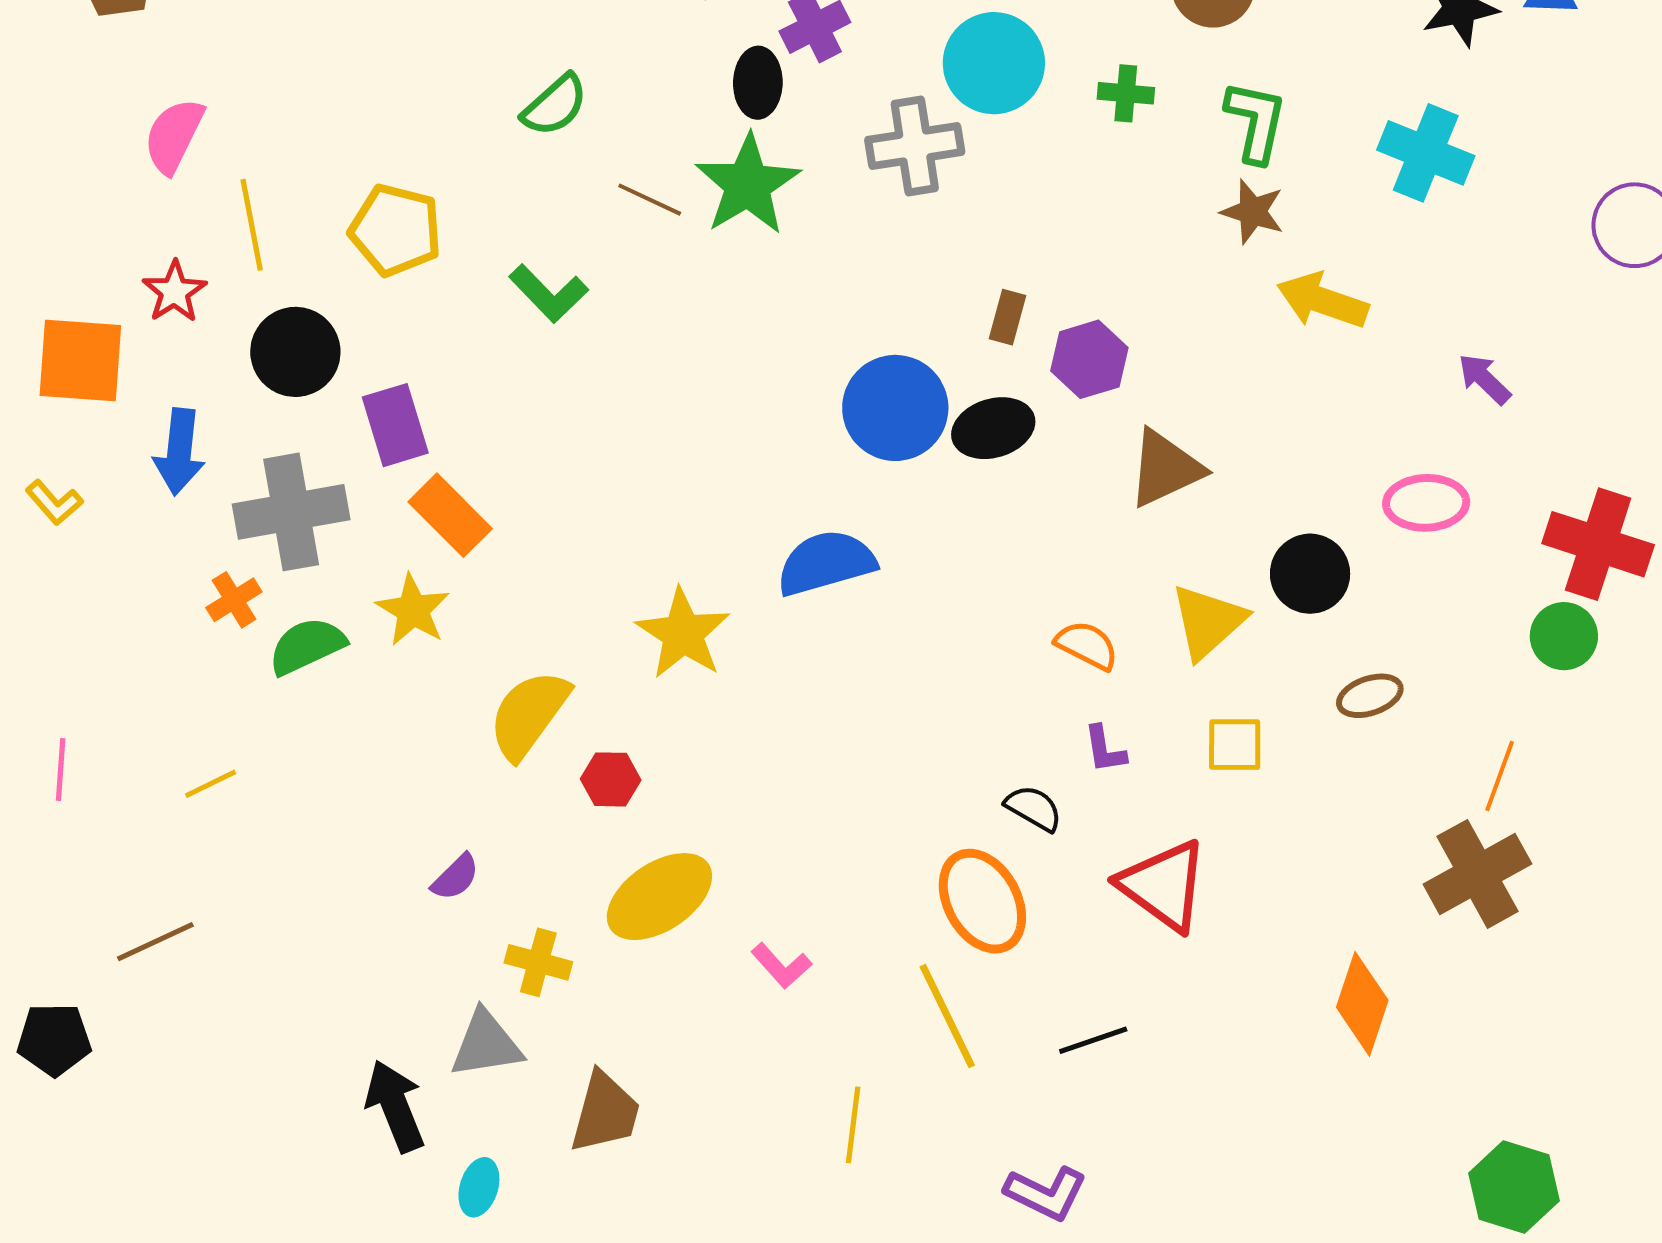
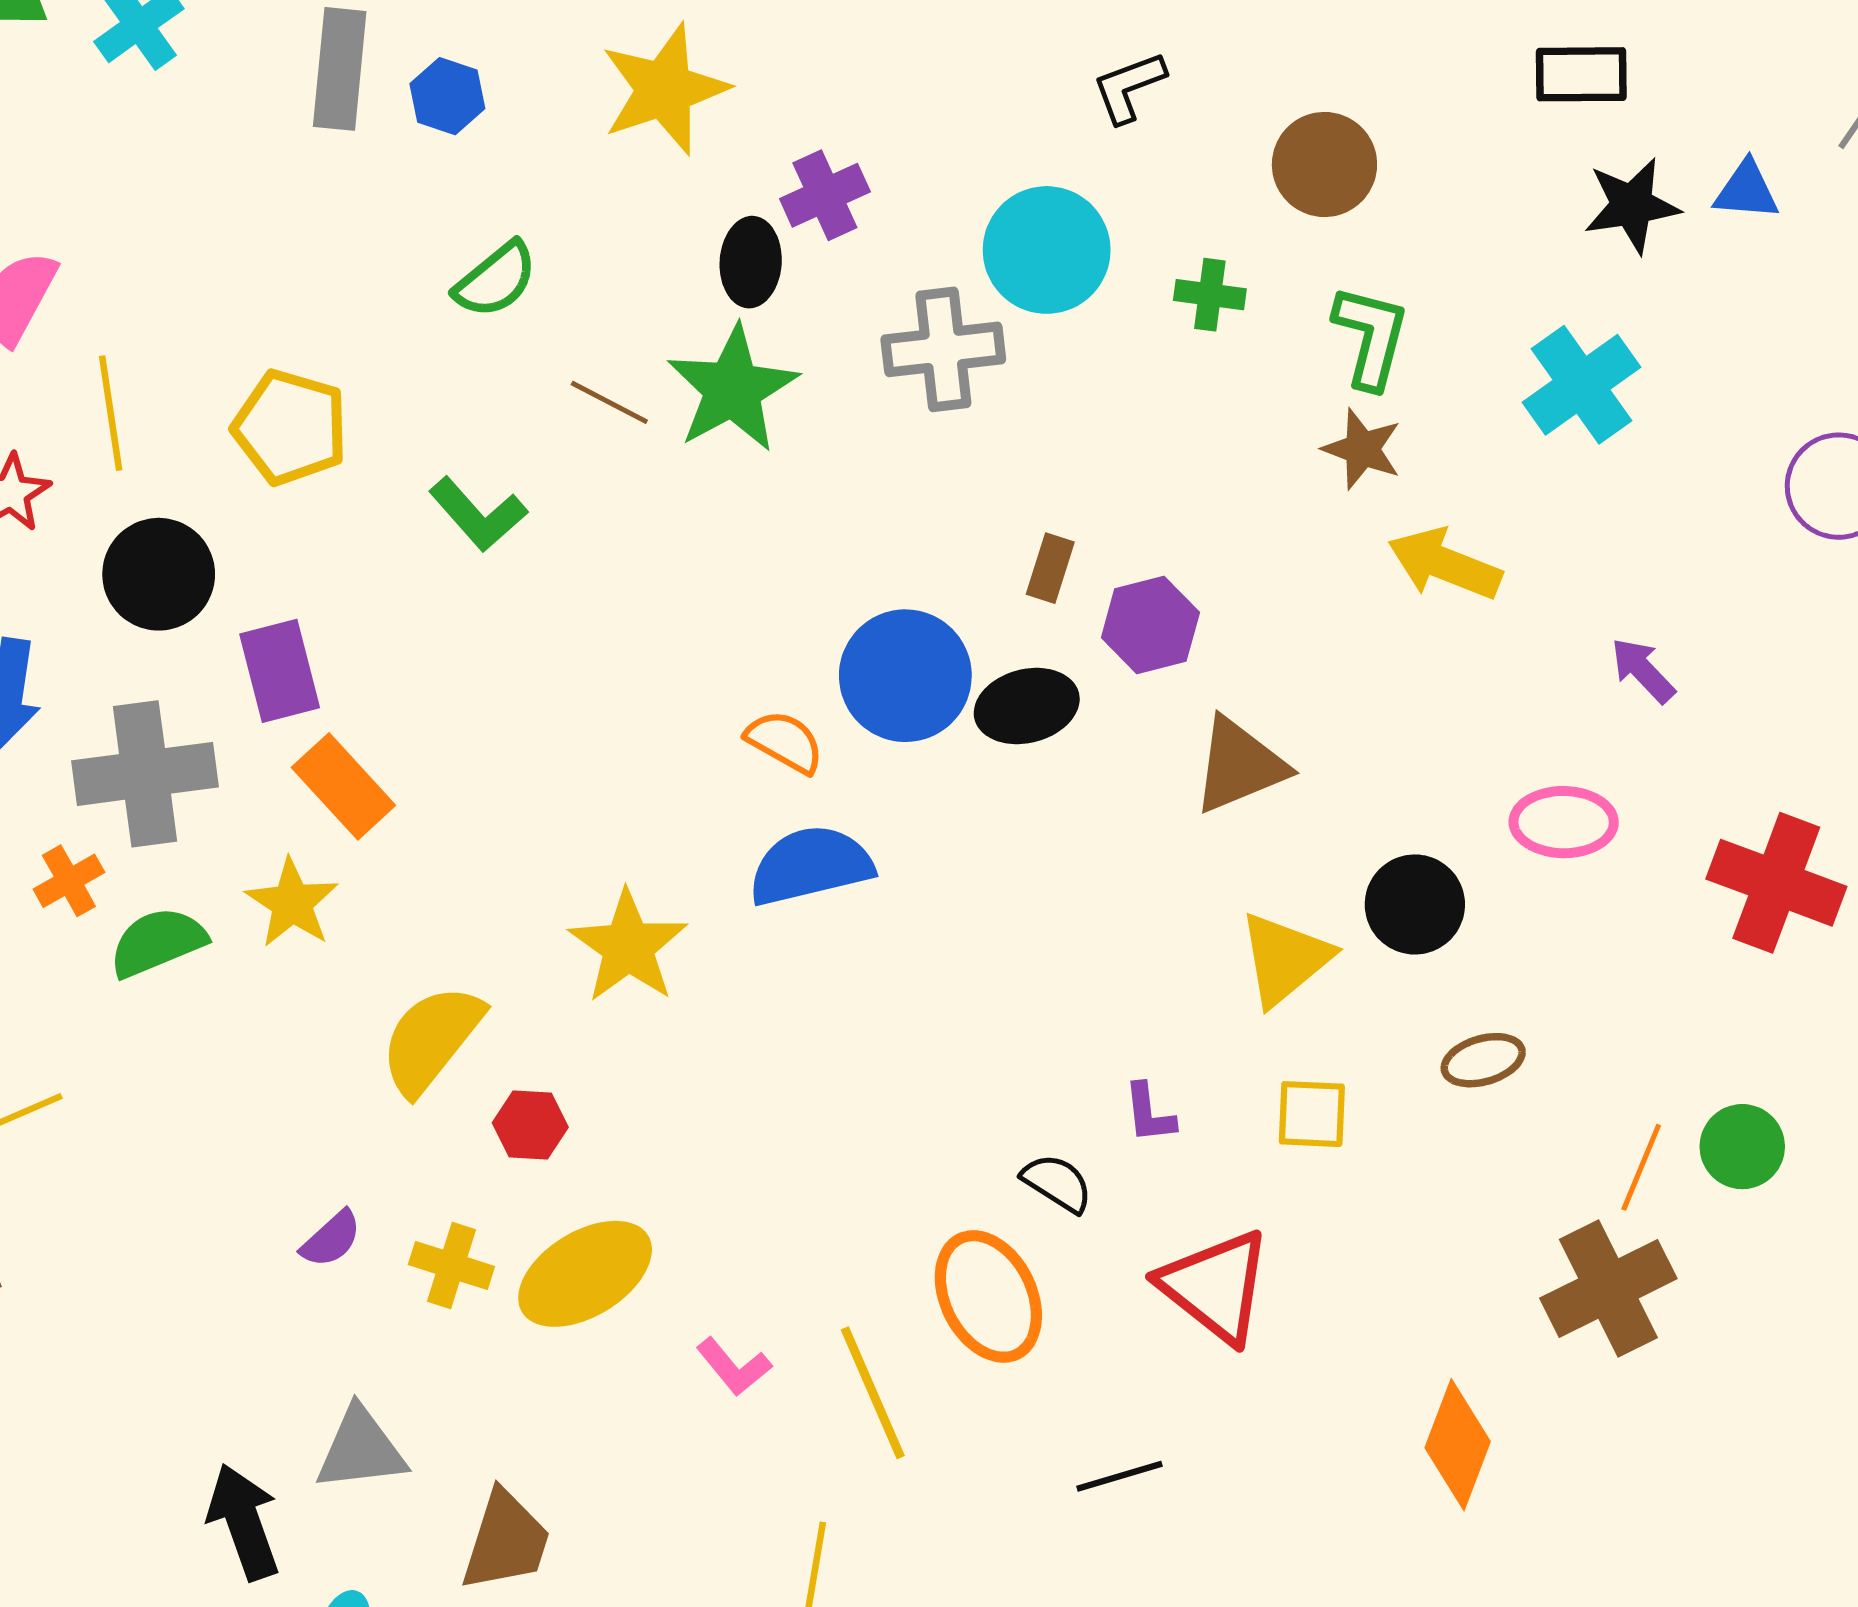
cyan cross: (1426, 153) -> (1581, 385), turned 30
green circle: (1564, 636) -> (1742, 1147), moved
orange semicircle: (1087, 645) -> (785, 742), moved
yellow cross: (538, 962) -> (451, 1265), moved
yellow line: (947, 1016) -> (873, 1393), moved

